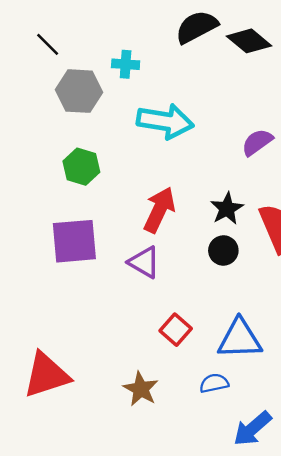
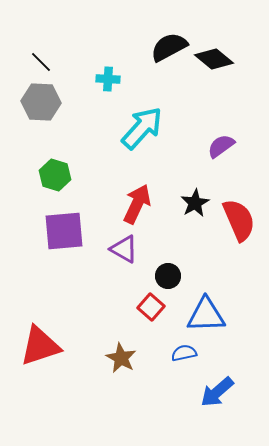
gray hexagon: (79, 91) -> (41, 102), moved
cyan arrow: (165, 121) -> (142, 128), turned -57
green hexagon: (81, 167) -> (55, 175), moved
black circle: (223, 250) -> (168, 276), moved

